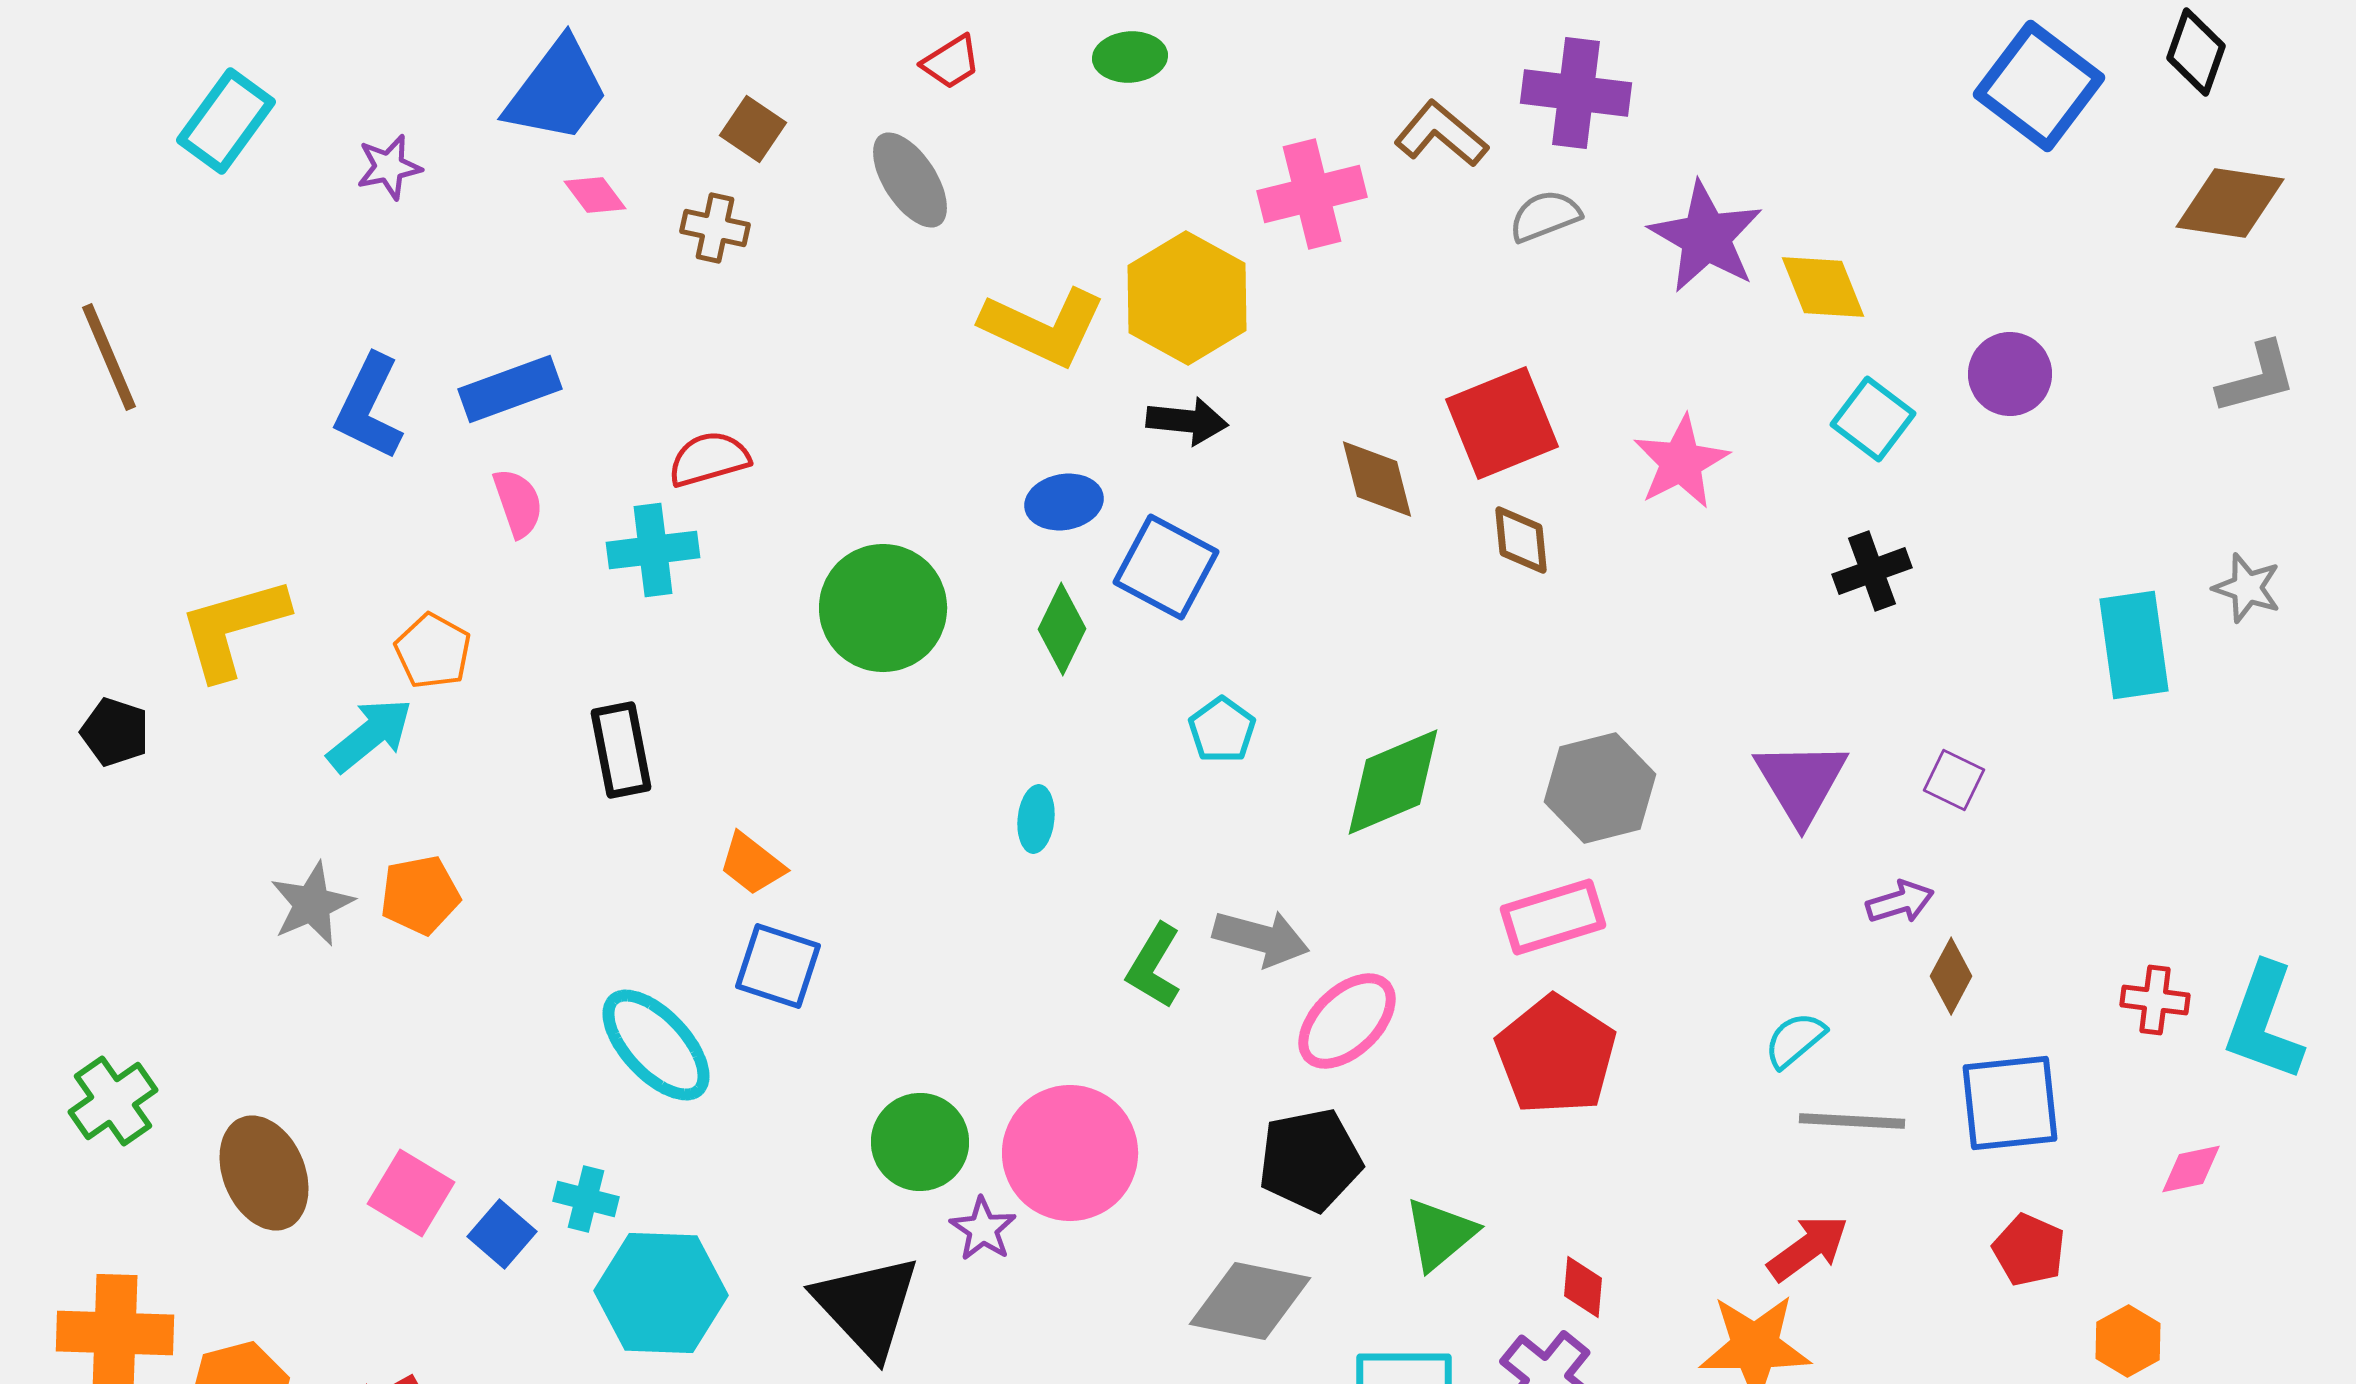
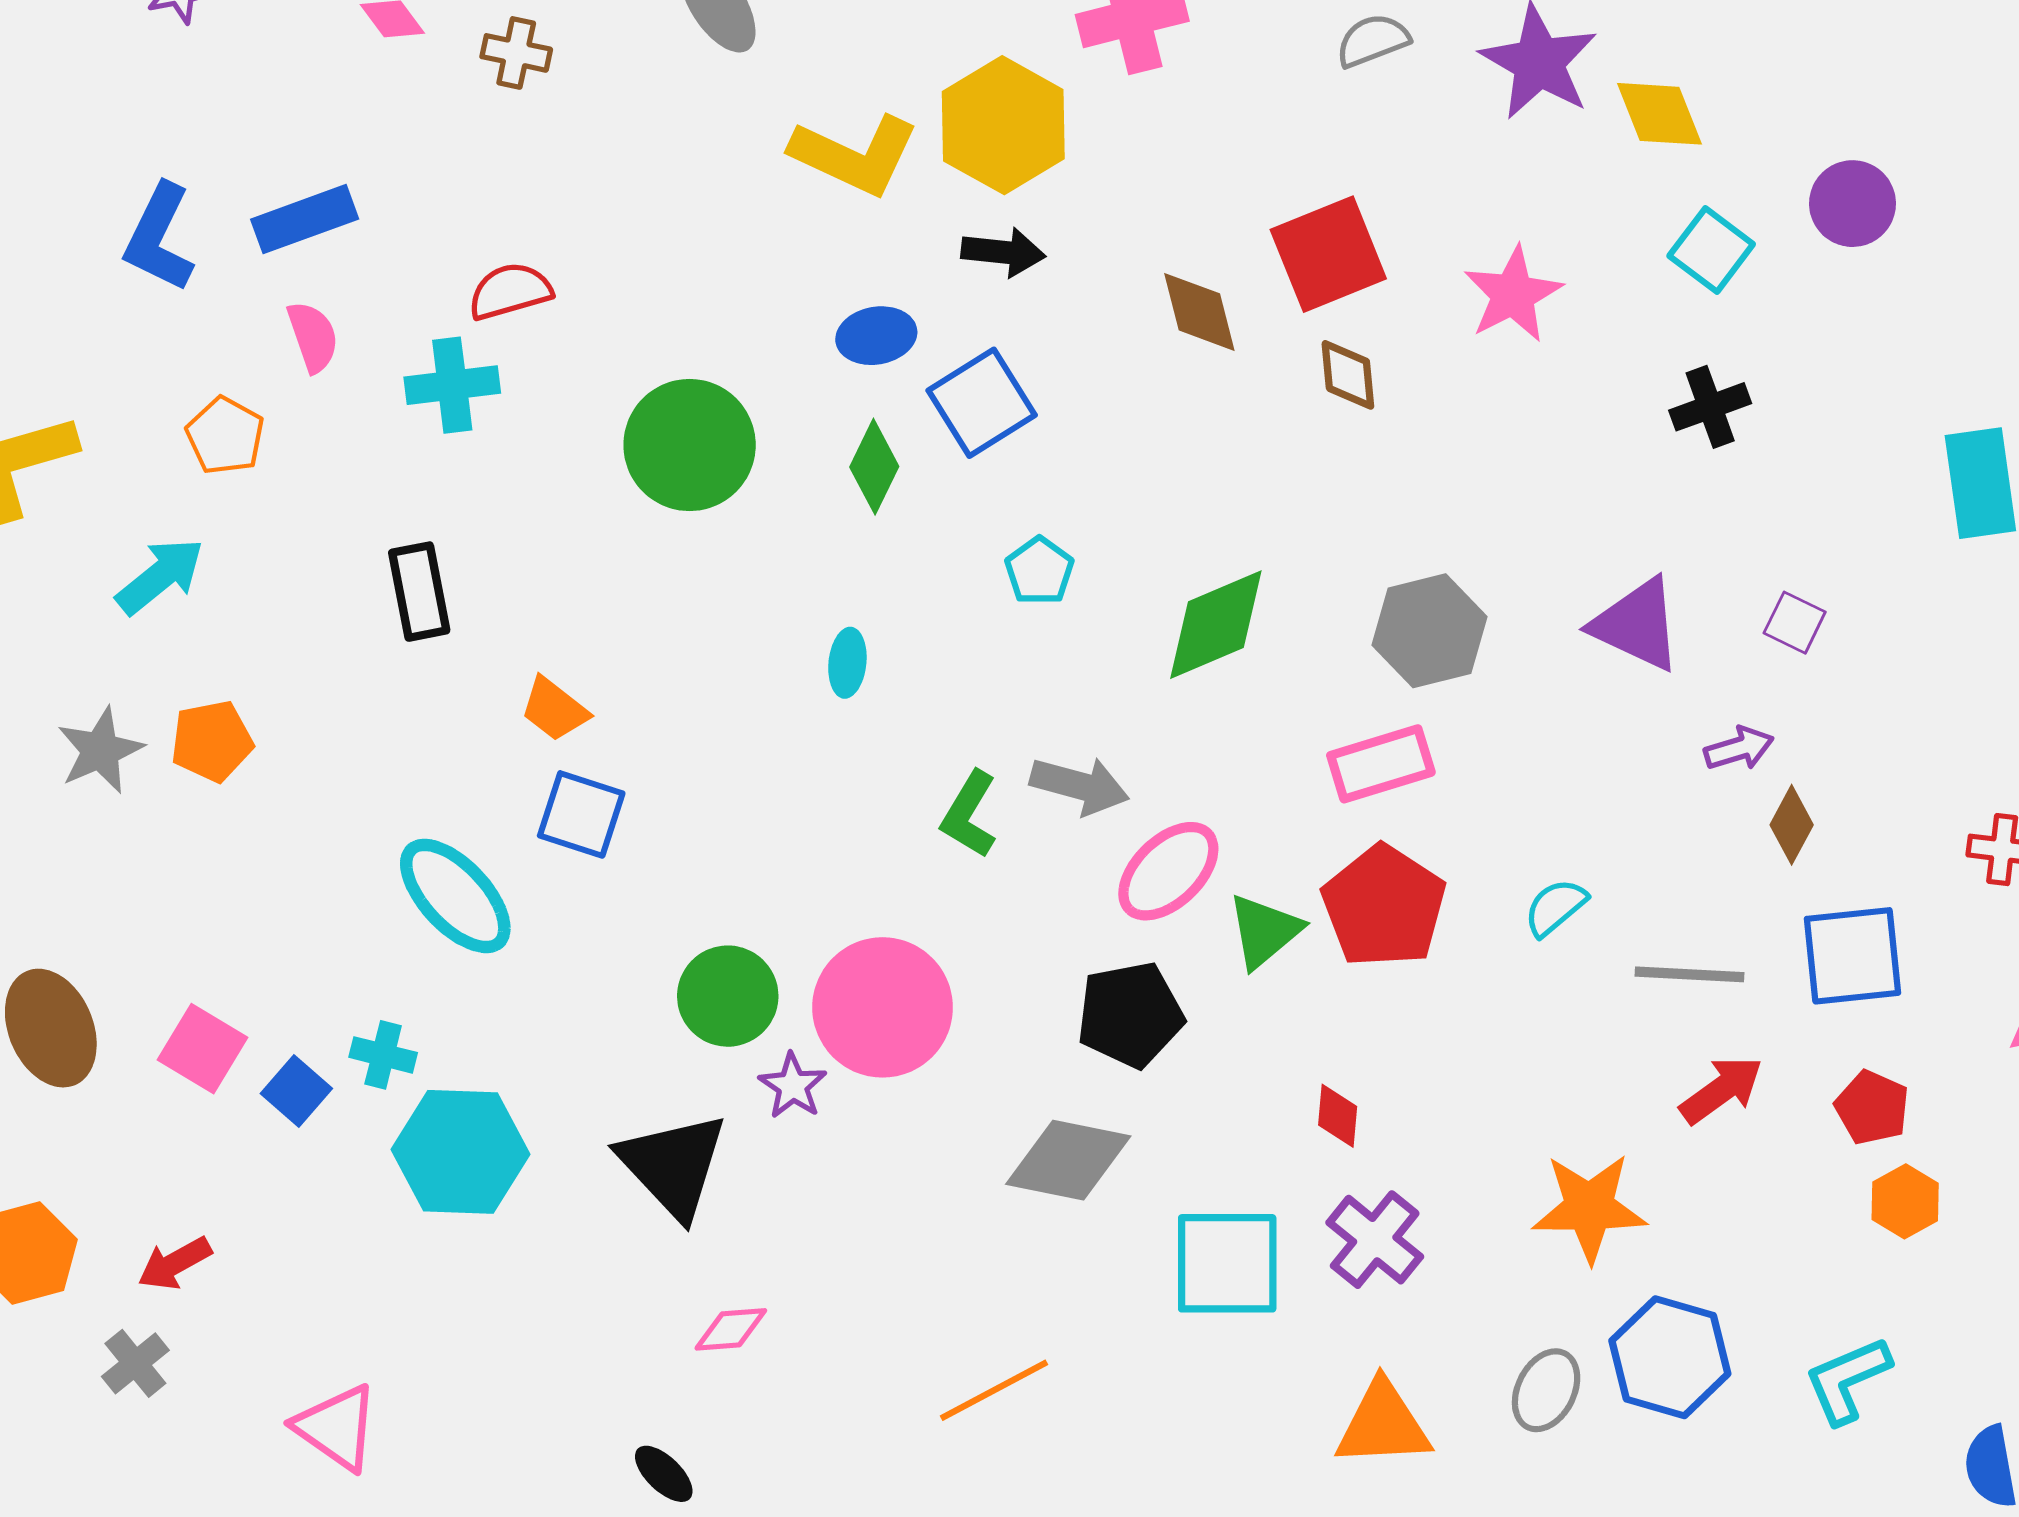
blue square: (1166, 567) -> (982, 403), turned 30
orange pentagon: (433, 651) -> (225, 436), moved
purple triangle: (1801, 782) -> (1637, 625), turned -34
cyan semicircle: (1795, 1040) -> (1555, 907), moved
green triangle: (1440, 1234) -> (1264, 931), moved
red arrow: (1808, 1248) -> (1721, 1090), moved
red diamond: (1583, 1287) -> (1338, 1116), moved
orange hexagon: (2128, 1341) -> (1905, 1201), moved

